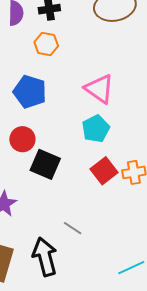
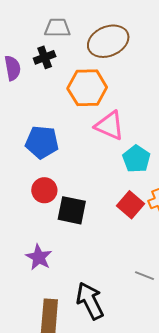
orange hexagon: (46, 44) -> (87, 88), moved, size x1.6
cyan pentagon: (96, 129) -> (136, 159), moved
gray line: (73, 228) -> (145, 276), moved

